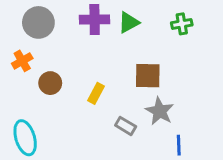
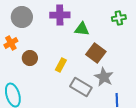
green triangle: (129, 22) -> (82, 29), moved, turned 35
brown square: (148, 76) -> (96, 53), turned 36
gray rectangle: (126, 126) -> (81, 87), size x1.5

